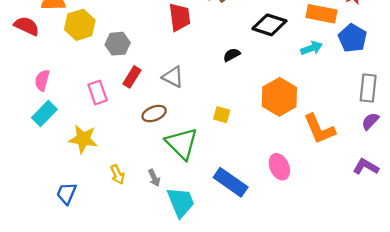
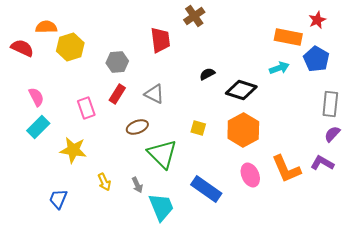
black diamond: (269, 25) -> (241, 90), moved
gray hexagon: (118, 44) -> (117, 62), moved
pink semicircle: (42, 80) -> (36, 97), turned 138
orange hexagon: (279, 97) -> (243, 130), moved
orange L-shape: (319, 129) -> (286, 169), moved
purple L-shape: (366, 167) -> (322, 163), moved

